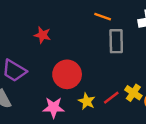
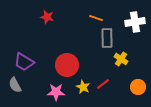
red star: (42, 35) -> (47, 17), moved
yellow cross: (133, 93) -> (121, 59), moved

